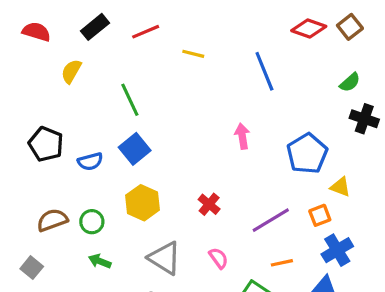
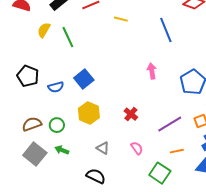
green line: (130, 100) -> (68, 37), moved
gray triangle: (165, 258) -> (103, 148), size x0.6
gray square: (32, 268) -> (35, 154), moved, size x1.6

